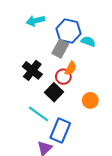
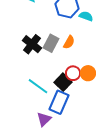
gray rectangle: (60, 49) -> (51, 43), moved
red circle: (63, 77) -> (73, 73), moved
black square: (54, 92) -> (63, 82), moved

